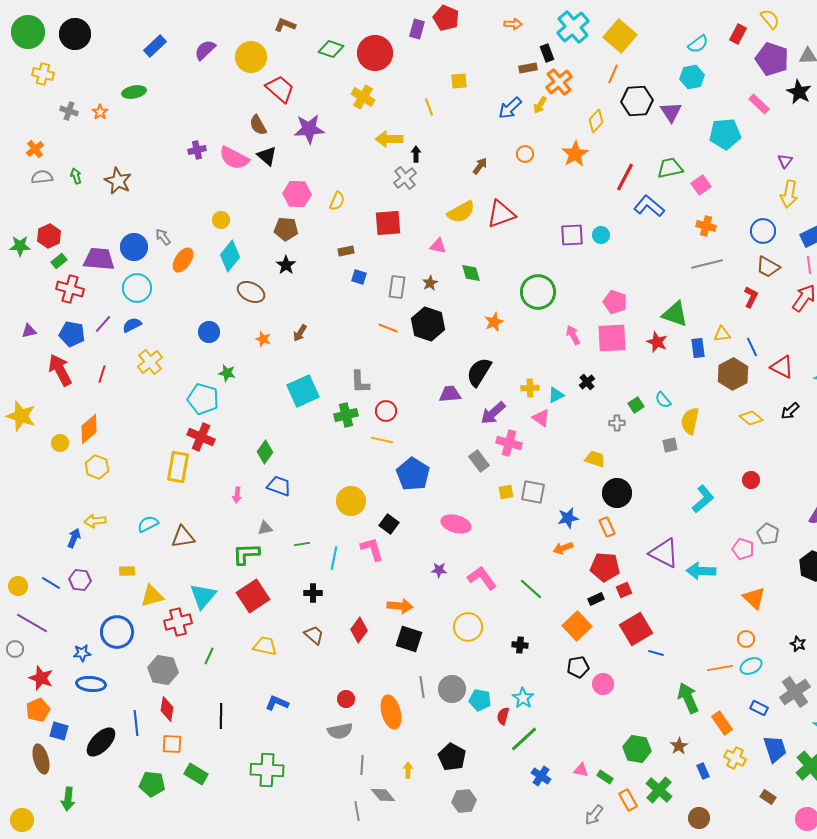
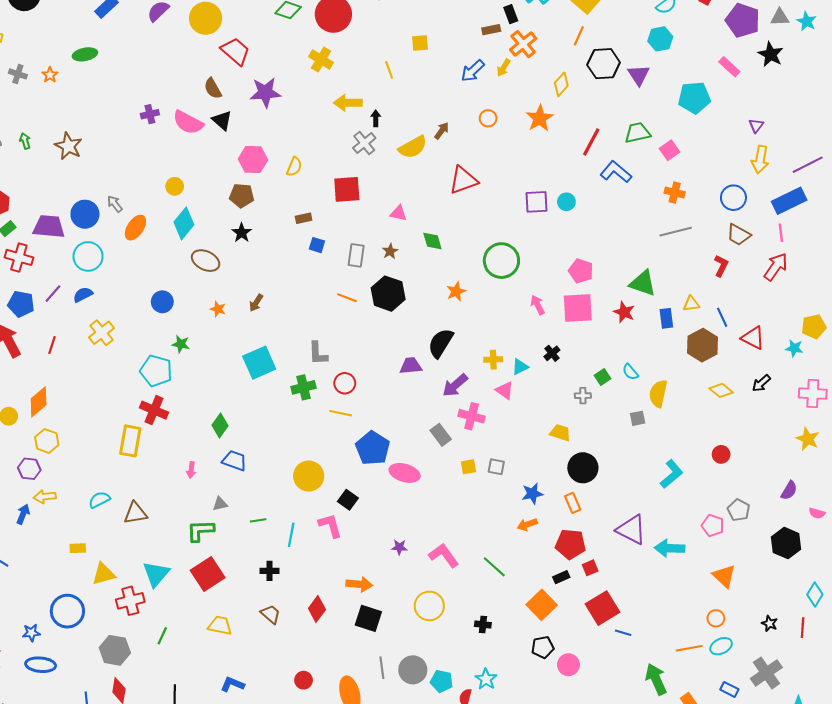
yellow semicircle: (461, 212) -> (413, 147), moved
gray square: (533, 492) -> (496, 467), size x0.7
pink ellipse: (456, 524) -> (405, 473), moved
purple hexagon: (80, 580) -> (29, 469), moved

